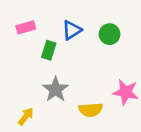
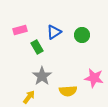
green rectangle: (49, 50) -> (37, 47), turned -48
yellow arrow: (26, 116) -> (29, 97), moved

